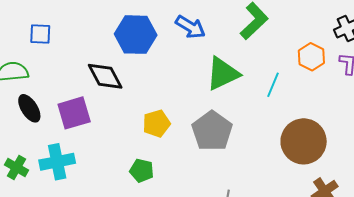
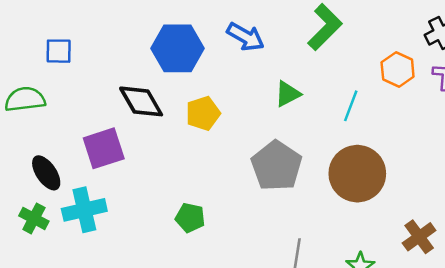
green triangle: (223, 74) -> (288, 94), size x0.6
black ellipse: (29, 108) -> (46, 173), moved
yellow pentagon: (157, 124) -> (203, 113), moved
brown circle: (304, 141) -> (357, 174), moved

